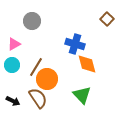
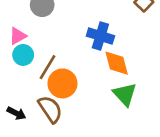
cyan circle: (12, 65) -> (23, 55), moved
green triangle: (82, 95) -> (125, 94), moved

